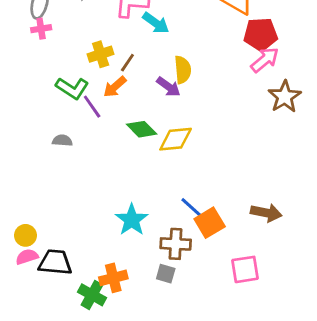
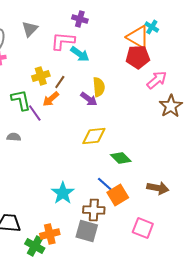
red pentagon: (261, 34) -> (138, 57), moved
green L-shape: (72, 88) -> (21, 100), turned -135
green diamond: (142, 129) -> (121, 158), moved
pink square: (245, 269) -> (143, 228), turned 30
gray square: (166, 274) -> (87, 231), size x1.6

